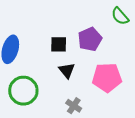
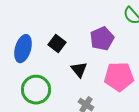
black square: (59, 44) -> (57, 44), moved, turned 36

